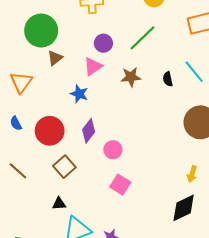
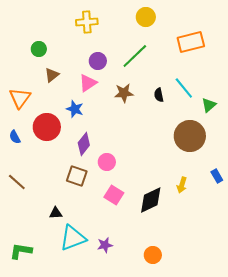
green circle: (41, 31) -> (39, 49), size x0.5
red circle: (50, 131) -> (47, 127), moved
brown square: (64, 167) -> (77, 176), moved, turned -30
black diamond: (184, 208) -> (151, 200), moved

